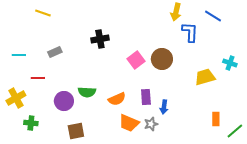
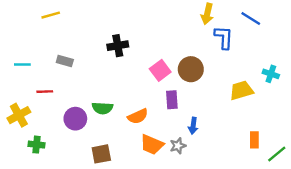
yellow line: (43, 13) -> (51, 15), turned -35
gray rectangle: (55, 52) -> (65, 61), turned 40
purple rectangle: (146, 97) -> (172, 100), moved
brown square: (76, 131) -> (101, 154), moved

